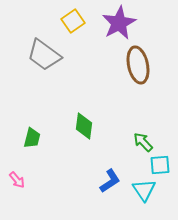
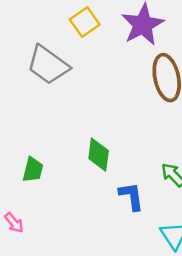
blue L-shape: (110, 181) -> (131, 196), moved, turned -65

